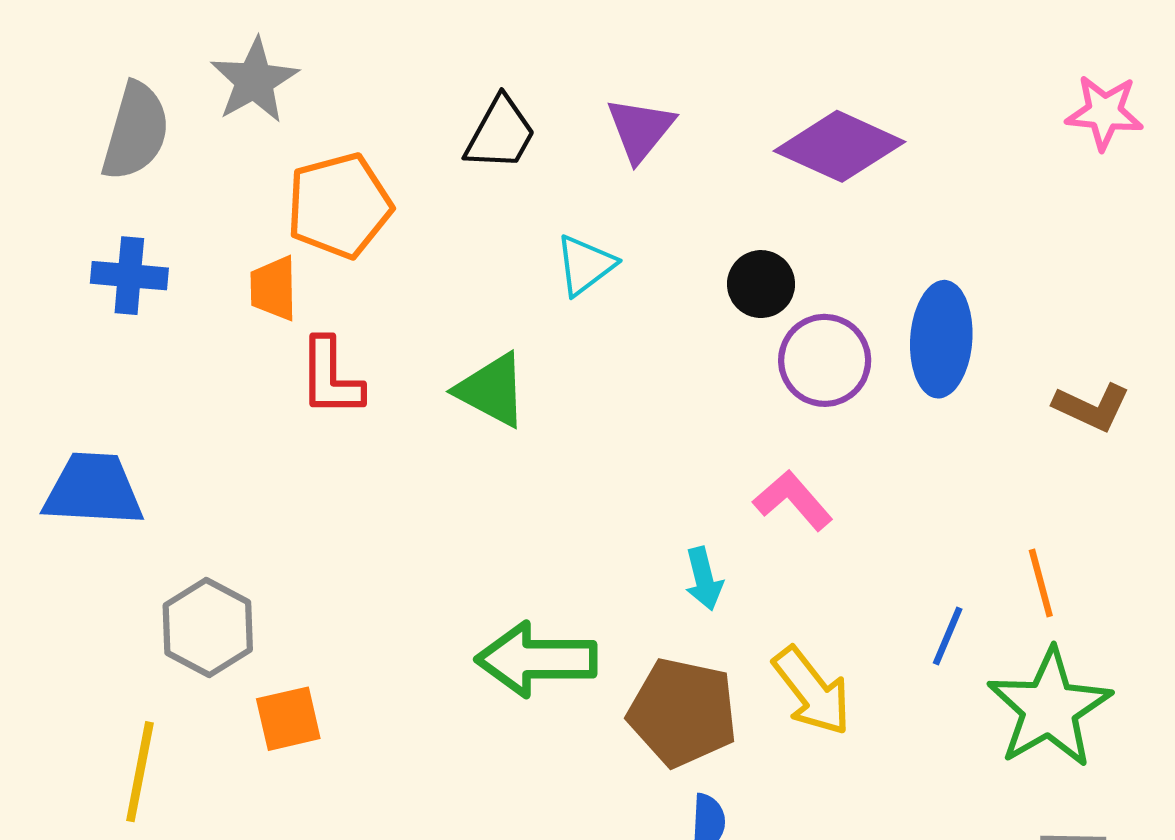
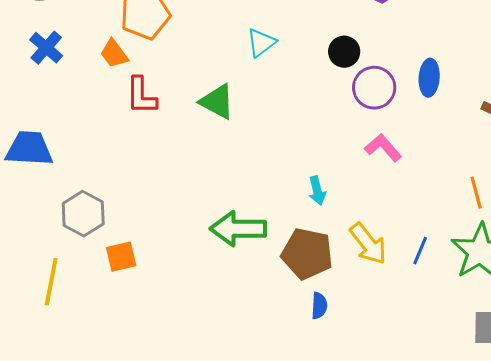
blue cross: (129, 276) -> (46, 48), turned 36
orange trapezoid: (273, 288) -> (114, 54), turned -36
blue ellipse: (941, 339) -> (429, 78), size x0.7
pink L-shape: (793, 500) -> (383, 148), moved
blue line: (948, 636) -> (420, 251), moved

